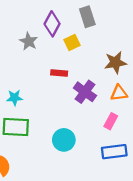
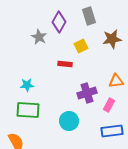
yellow square: (72, 43) -> (81, 46), moved
brown star: (115, 62) -> (112, 39), moved
purple cross: (85, 92) -> (87, 93), moved, turned 36

